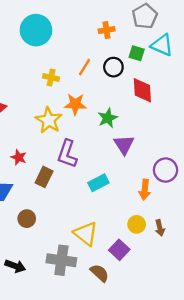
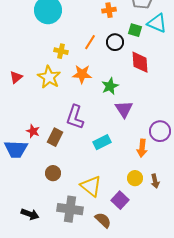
yellow star: (49, 120) -> (49, 77), moved
red star: (19, 157) -> (33, 131), moved
brown circle: (27, 219) -> (53, 173), moved

